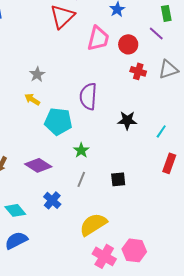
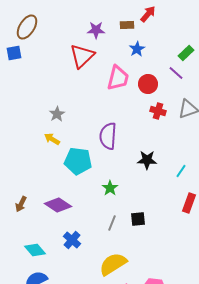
green rectangle: (166, 13) -> (186, 53), turned 56
green star: (81, 150) -> (110, 188), moved
gray line: (81, 179) -> (112, 223), moved

